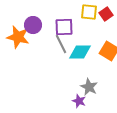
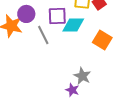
gray line: (61, 44) -> (43, 35), moved
cyan diamond: (80, 52) -> (73, 25), moved

